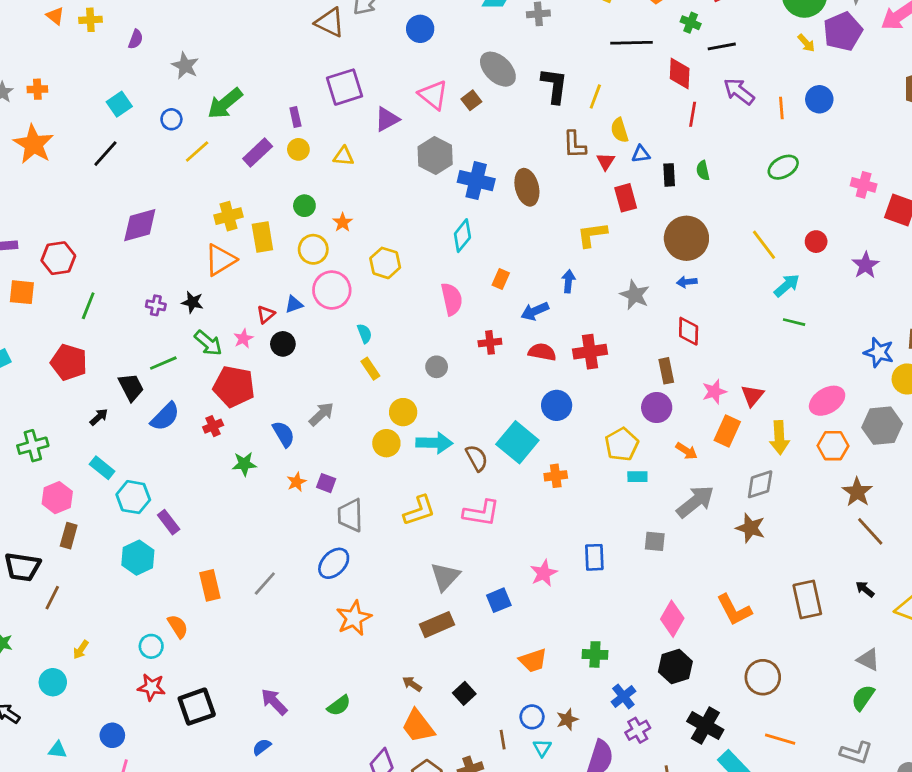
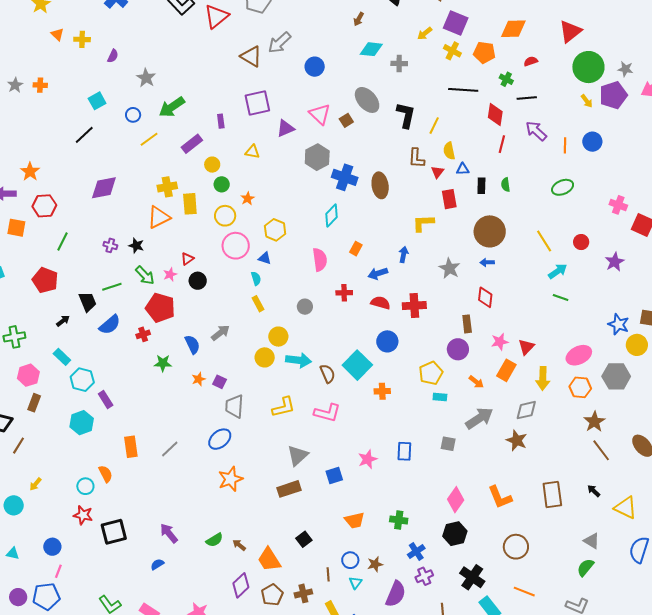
orange star: (34, 144) -> (30, 172), moved, size x0.7
yellow circle: (298, 149) -> (212, 165), moved
blue triangle: (294, 304) -> (265, 258), moved, turned 32
brown arrow: (412, 684) -> (239, 545), moved

